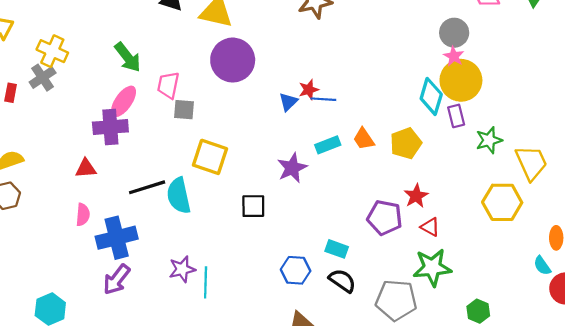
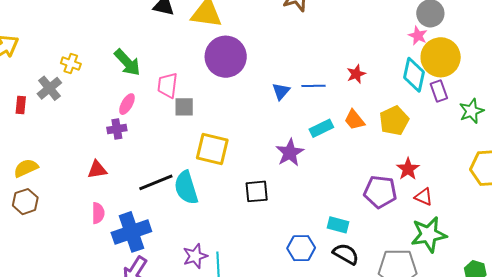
yellow cross: (52, 51) -> (71, 64), moved, size x0.7
pink star: (454, 56) -> (418, 36), moved
red star: (309, 90) -> (356, 74), moved
pink ellipse: (123, 101) -> (127, 104), size x0.7
purple cross: (110, 127) -> (117, 129), size x0.6

